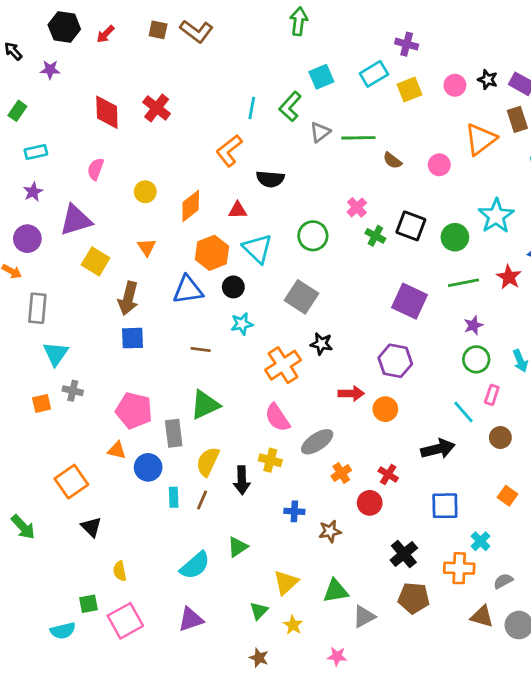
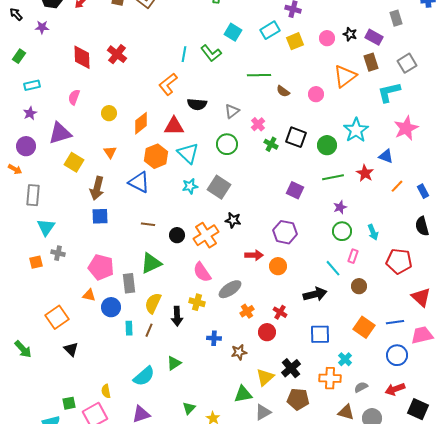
cyan square: (321, 77) -> (233, 32), turned -36
green L-shape: (290, 107) -> (211, 53), turned -80
gray triangle: (320, 132) -> (232, 111), moved
red triangle: (238, 210) -> (174, 126), size x1.5
black circle: (233, 287) -> (177, 235), moved
blue triangle: (188, 290) -> (139, 182), turned 35
purple square: (409, 301) -> (295, 190), size x0.7
cyan star: (242, 324) -> (190, 186), moved
orange square: (507, 496) -> (364, 327), size x1.5
yellow semicircle: (120, 571) -> (106, 391), moved
yellow triangle: (286, 582) -> (265, 377), moved

